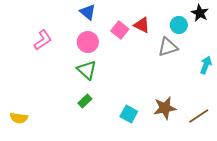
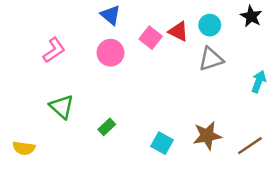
cyan circle: (179, 25) -> (210, 25), moved
green triangle: (87, 70) -> (62, 107), moved

